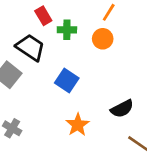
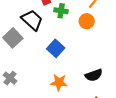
orange star: (78, 125) -> (59, 82), turned 30

